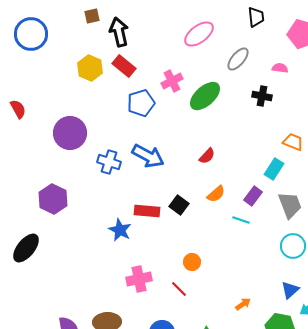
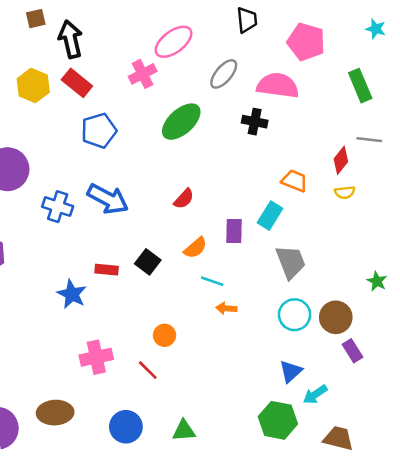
pink semicircle: (280, 68) -> (278, 86), size x2.0
pink cross: (172, 81) -> (143, 74), moved
purple rectangle: (253, 196) -> (234, 231), moved, turned -36
red rectangle: (147, 211) -> (107, 270), size x0.7
cyan line: (241, 220) -> (212, 281), moved
orange arrow: (243, 304) -> (226, 308), moved, turned -140

